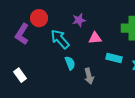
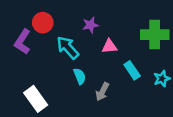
cyan rectangle: (114, 58) -> (132, 70), turned 42
white rectangle: (20, 75) -> (36, 99), moved, size x1.5
gray arrow: (89, 76) -> (102, 92), turned 42

